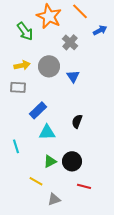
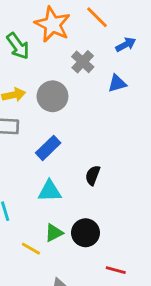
blue triangle: (73, 76) -> (117, 83), moved, turned 48
blue rectangle: (38, 110) -> (48, 148), moved
yellow line: (36, 181) -> (31, 249), moved
red line: (84, 186) -> (116, 270), moved

